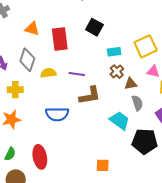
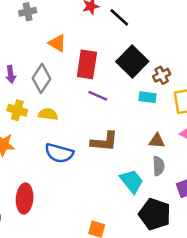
black square: (94, 27) -> (132, 62), size x1.4
brown cross: (117, 72) -> (162, 75), moved
yellow semicircle: (48, 73) -> (48, 114), moved
purple line: (77, 74) -> (98, 96), moved

